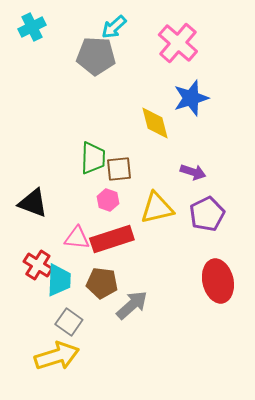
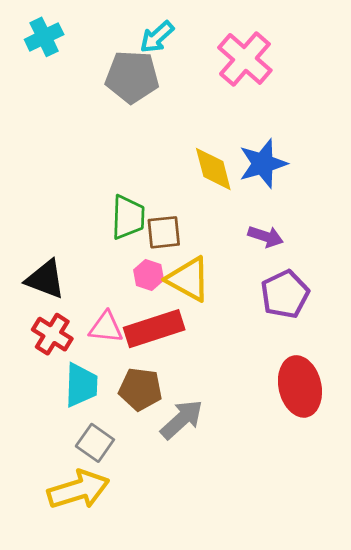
blue star: (191, 98) -> (263, 164), moved
yellow triangle: (157, 208) -> (189, 279), moved, turned 42
red cross: (38, 265) -> (52, 334), moved

